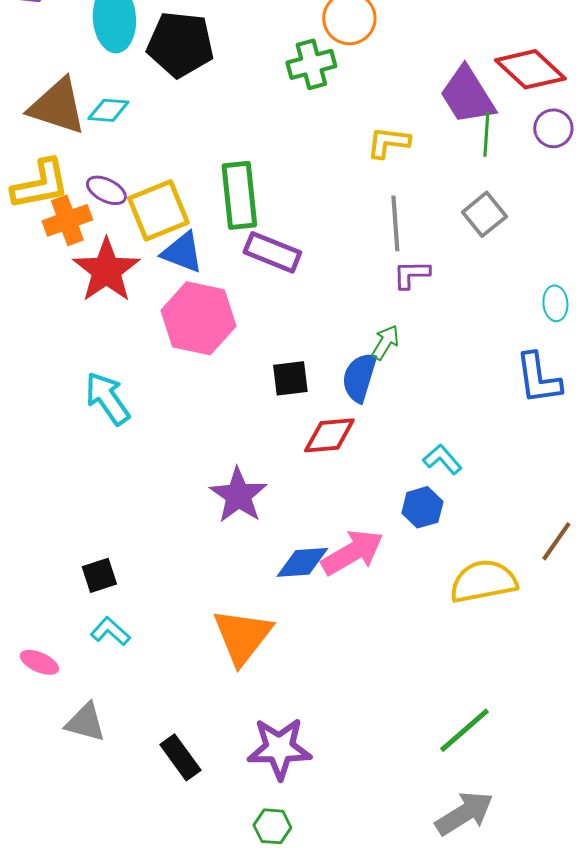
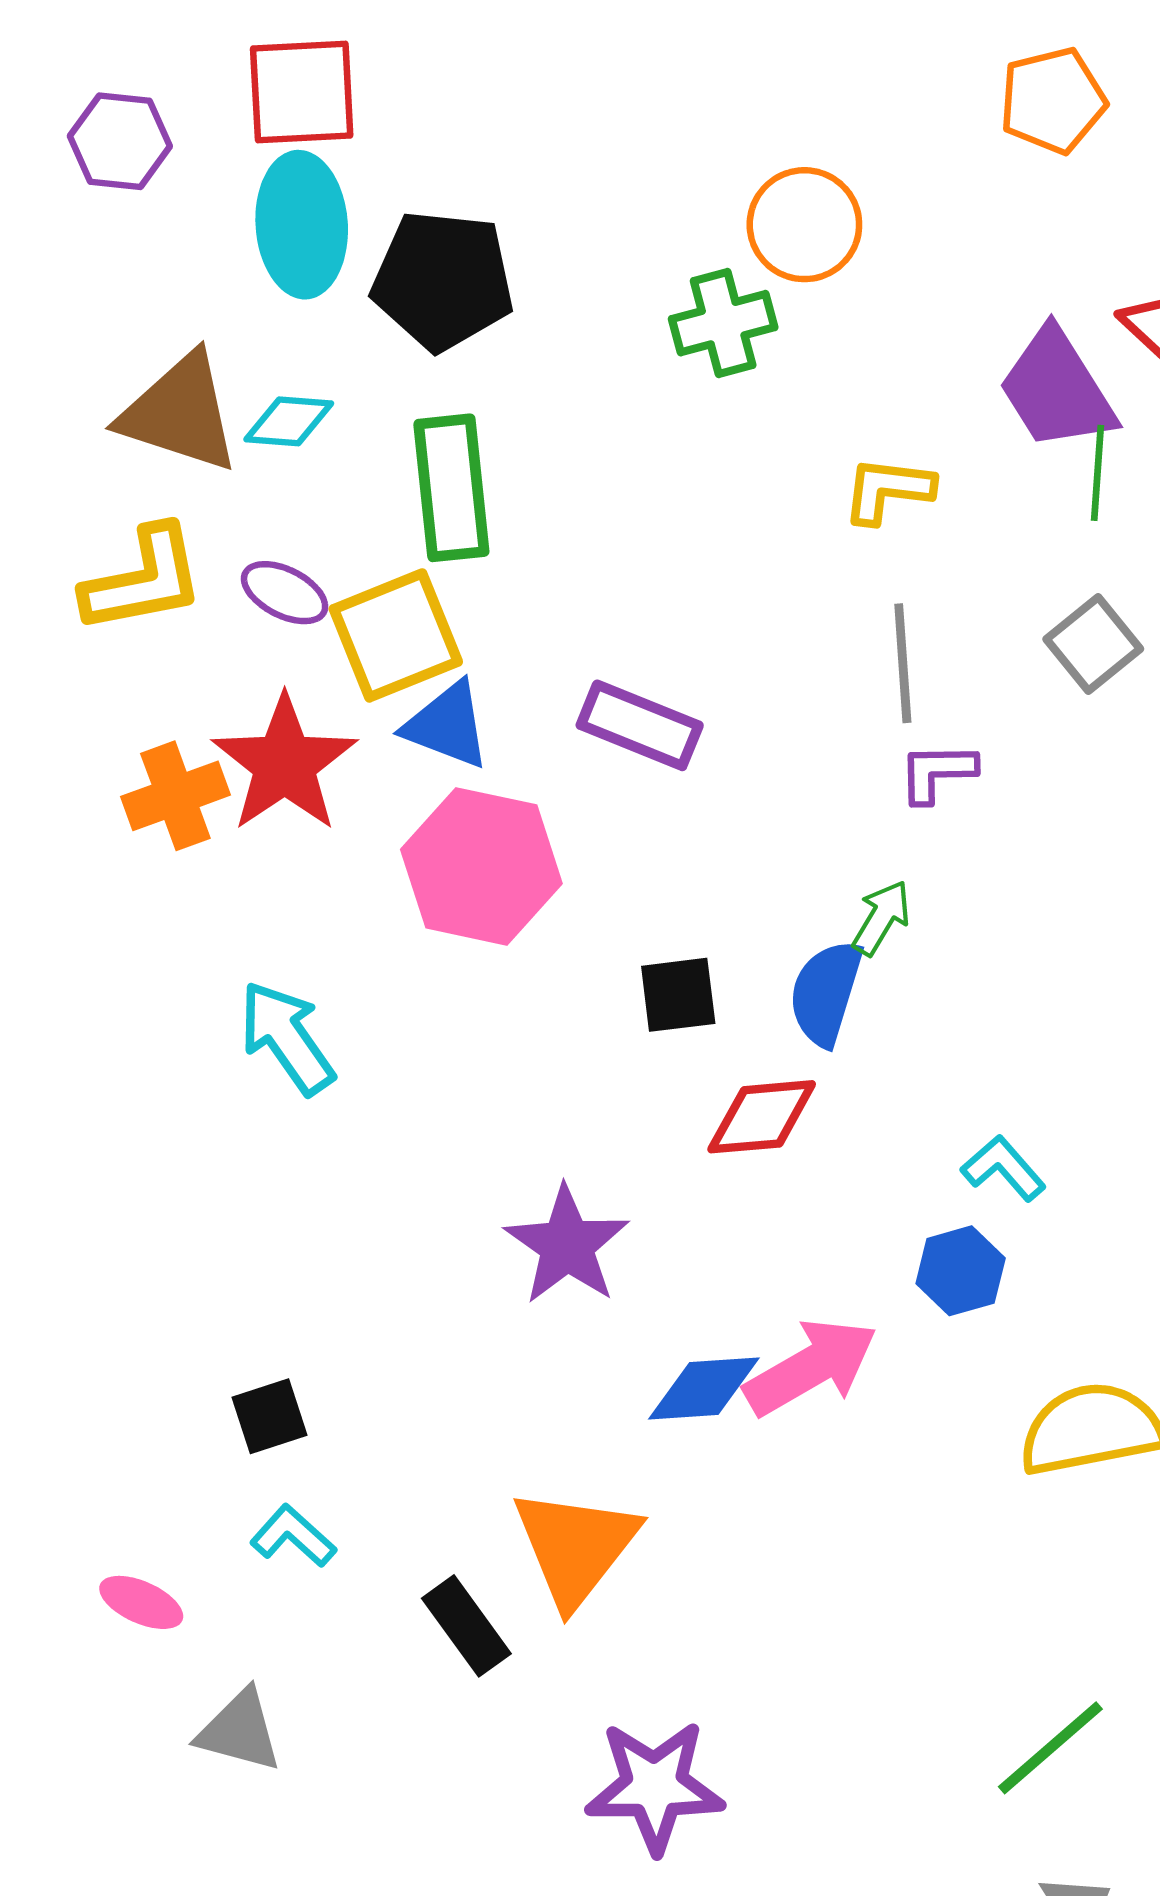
green rectangle: (239, 195) -> (451, 488), moved
orange cross: (67, 220) -> (175, 796), moved
black rectangle: (180, 757) -> (466, 1626), moved

